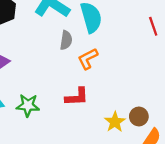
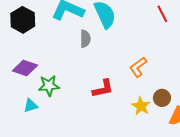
orange L-shape: (88, 59) -> (138, 67), moved
green star: (28, 105) -> (49, 86), moved

